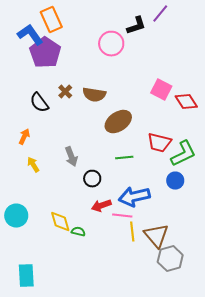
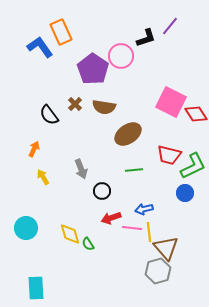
purple pentagon: (45, 53) -> (93, 69), moved
pink square: (161, 90) -> (171, 102), size x1.4
blue arrow: (134, 197) -> (144, 209), size x0.6
green semicircle: (78, 232) -> (88, 244), turned -136
yellow line: (132, 232) -> (149, 232), moved
gray hexagon: (170, 259) -> (158, 271), moved

